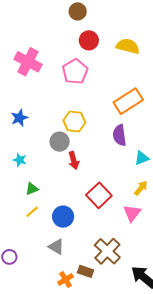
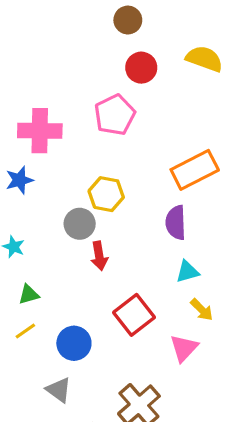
yellow semicircle: (128, 46) -> (204, 59), moved
pink cross: (28, 62) -> (40, 131), moved, turned -32
cyan triangle: (142, 158) -> (187, 272), moved
yellow arrow: (141, 188) -> (202, 310), turned 91

